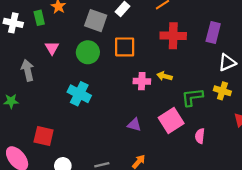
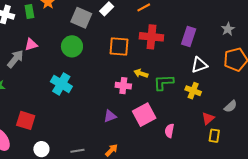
orange square: (125, 47) -> (119, 46), moved
pink triangle: (52, 48) -> (31, 45), moved, turned 40
gray arrow: (28, 70) -> (15, 59), turned 48
pink cross: (142, 81) -> (123, 86), moved
green L-shape: (192, 97) -> (164, 82), moved
purple triangle: (134, 125) -> (110, 116), turned -40

